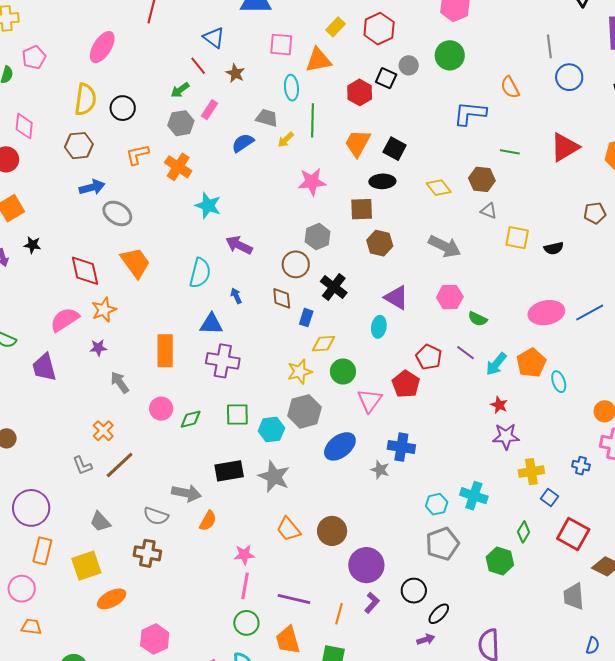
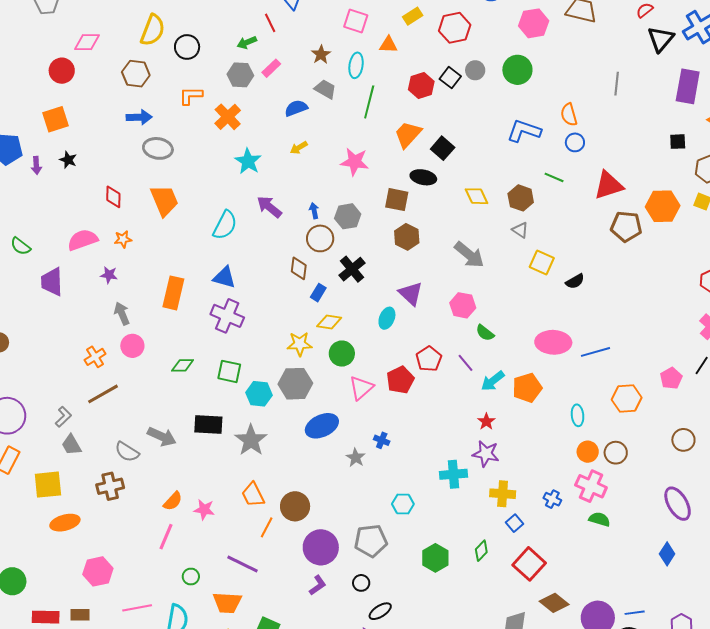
orange triangle: (318, 60) -> (388, 45), size x0.7
brown star: (235, 73) -> (321, 55), moved
blue circle: (569, 77) -> (575, 142), moved, size x0.7
pink diamond: (24, 126) -> (87, 42), turned 72
yellow arrow: (286, 140) -> (299, 148), moved
gray ellipse: (117, 213) -> (158, 148), turned -36
brown pentagon: (595, 213) -> (626, 226), moved, size x1.4
black semicircle: (554, 248) -> (575, 281), turned -30
red diamond: (85, 271) -> (113, 197), size x0.7
blue arrow: (236, 296) -> (314, 211), moved
orange star: (104, 310) -> (123, 239), size x0.7
cyan ellipse: (559, 382) -> (578, 415), moved
pink circle: (161, 409) -> (132, 346), moved
blue cross: (401, 447) -> (382, 440), size x0.6
gray L-shape: (82, 465) -> (63, 417), moved, turned -125
cyan cross: (474, 496) -> (453, 474), moved, turned -36
orange semicircle: (208, 521) -> (173, 501), moved
gray pentagon: (442, 544) -> (371, 541), moved
brown cross: (147, 553) -> (110, 486), turned -36
green hexagon: (500, 561) -> (435, 558), moved
pink line: (245, 586) -> (166, 537), moved
black circle: (414, 591) -> (361, 583), size x0.7
orange line: (339, 614) -> (267, 527), moved
green circle: (246, 623) -> (191, 577), size x0.7
orange trapezoid: (288, 640) -> (227, 603), turned -84

